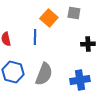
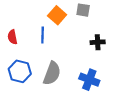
blue cross: (80, 80) -> (89, 80), turned 30

